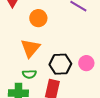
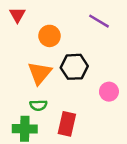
black hexagon: (60, 64) -> (74, 67), moved

